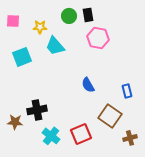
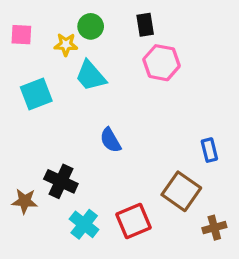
green circle: (69, 16) -> (91, 26), moved
blue semicircle: (88, 85) -> (110, 140), moved
black cross: (37, 110) -> (61, 181), turned 36

